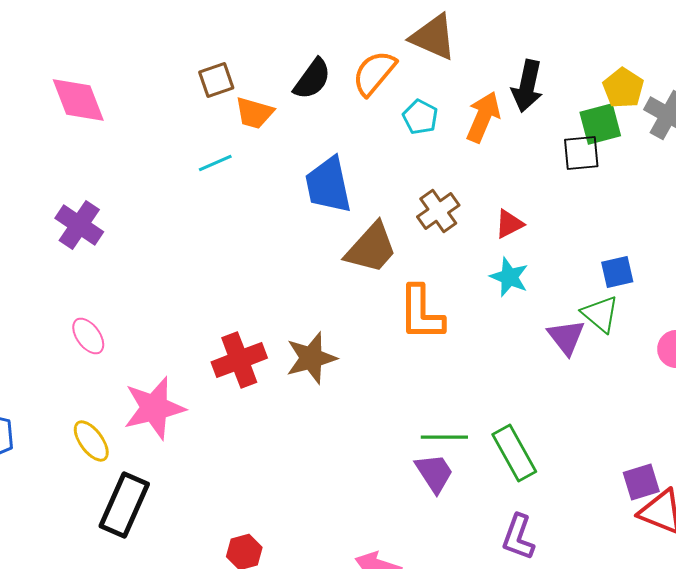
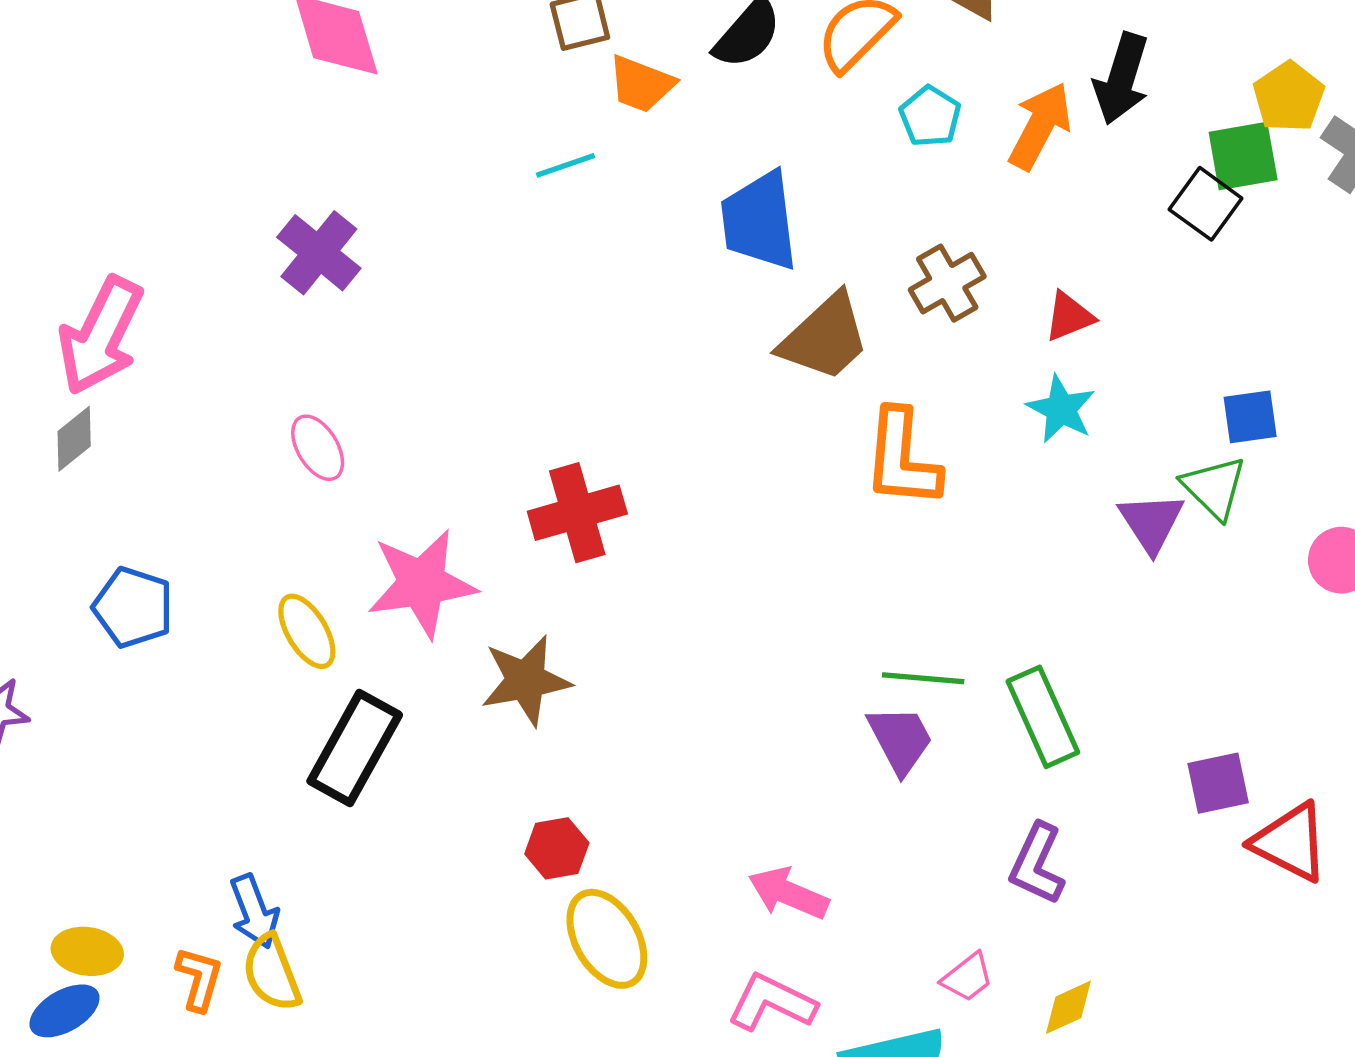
black square: (581, 153) -> (1206, 204), turned 36
brown star: (311, 358) -> (526, 680), moved
purple square: (641, 482) -> (1218, 783), moved

